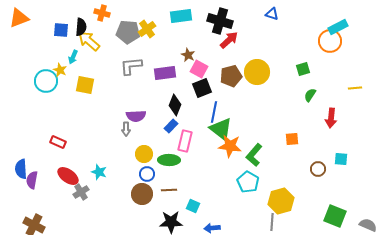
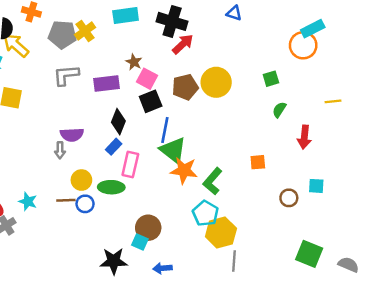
brown line: (169, 190) -> (66, 200), moved
brown circle: (142, 194) -> (148, 228), moved
yellow hexagon: (281, 201) -> (221, 232), moved

